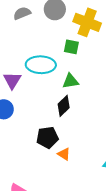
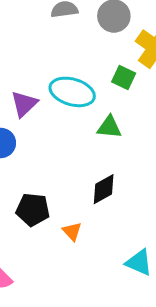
black diamond: (64, 106) -> (104, 189), moved
black pentagon: (47, 137) -> (33, 210), moved

